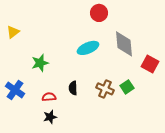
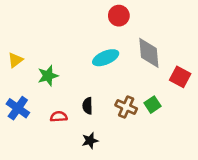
yellow triangle: (13, 32) -> (15, 60), moved
black star: (50, 117) -> (90, 141), moved

